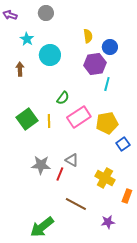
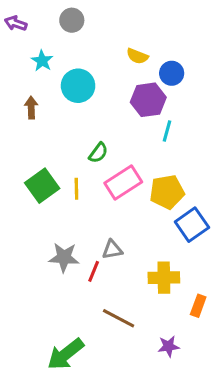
yellow semicircle: (88, 36) -> (137, 56), turned 120
blue square: (123, 144) -> (192, 225), size x1.5
gray triangle: (72, 160) -> (112, 250), turned -40
yellow cross: (105, 178) -> (164, 278), turned -30

